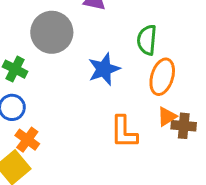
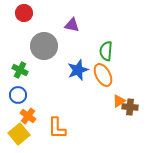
orange ellipse: (162, 77) -> (103, 75), moved, turned -45
orange L-shape: (124, 132) -> (57, 128), moved

